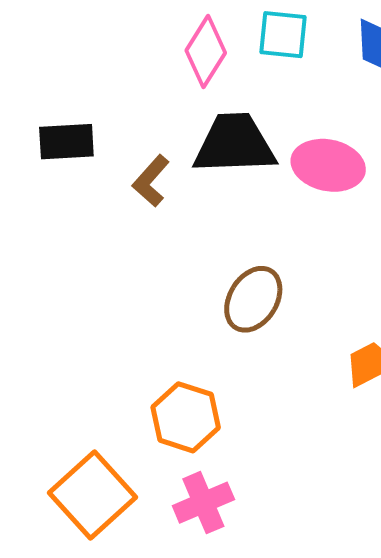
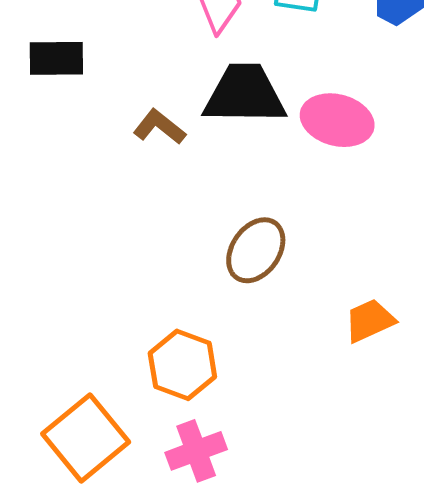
black rectangle: (66, 142) -> (56, 58), moved
brown L-shape: (151, 181) -> (159, 127), turned 84

